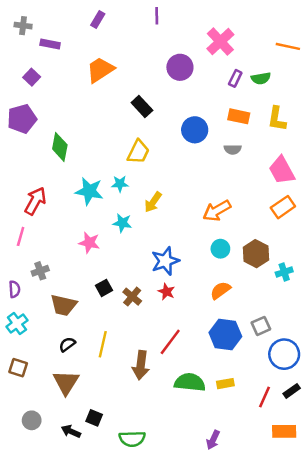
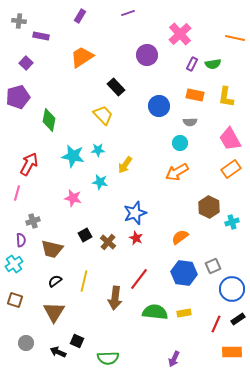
purple line: (157, 16) -> (128, 13), turned 72
yellow trapezoid: (138, 152) -> (103, 115), moved, turned -70
cyan circle: (220, 249) -> (180, 143), moved
purple semicircle: (14, 289) -> (21, 240), moved

